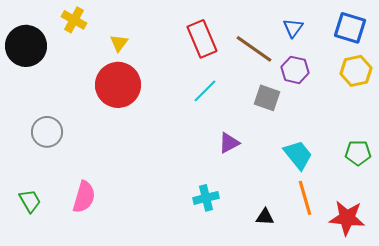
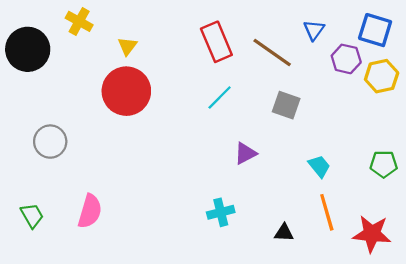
purple hexagon: (295, 70) -> (346, 59), moved
cyan trapezoid: (298, 155) -> (319, 166), size x0.7

